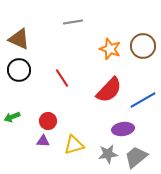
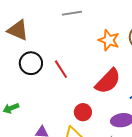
black circle: (19, 70) -> (31, 63), moved
red circle: (48, 121) -> (83, 112), moved

